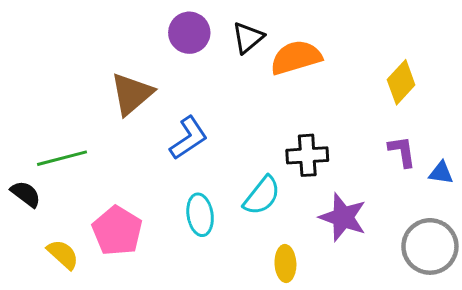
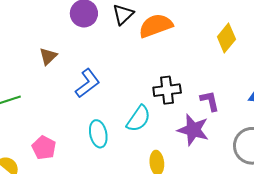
brown triangle: (132, 94) -> (48, 56), size x0.6
purple L-shape: (402, 152) -> (210, 101), moved
pink pentagon: (117, 231) -> (44, 148), size x0.7

